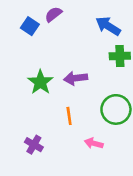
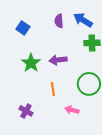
purple semicircle: (53, 14) -> (59, 21), moved, turned -56
blue square: (30, 26) -> (23, 28), moved

